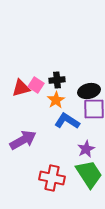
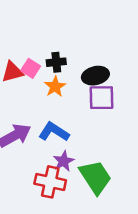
blue L-shape: (67, 121) -> (54, 132), moved
purple star: (86, 149) -> (64, 161), moved

